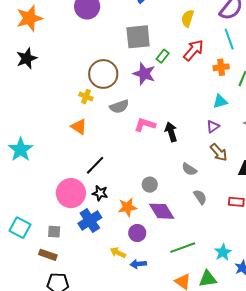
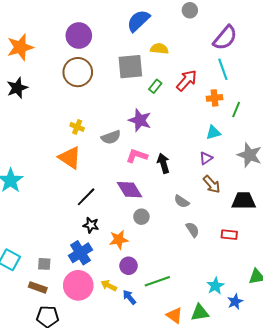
yellow semicircle: (188, 18) -> (159, 49), moved, turned 78
brown circle: (103, 74) -> (78, 72), moved
purple star: (144, 74) -> (140, 120), moved
orange triangle: (79, 127) -> (70, 158), size x1.4
pink circle: (71, 193) -> (78, 285), moved
purple diamond: (162, 211) -> (130, 190), moved
green line: (183, 248) -> (157, 281), moved
blue arrow: (138, 264) -> (129, 297), turned 56

